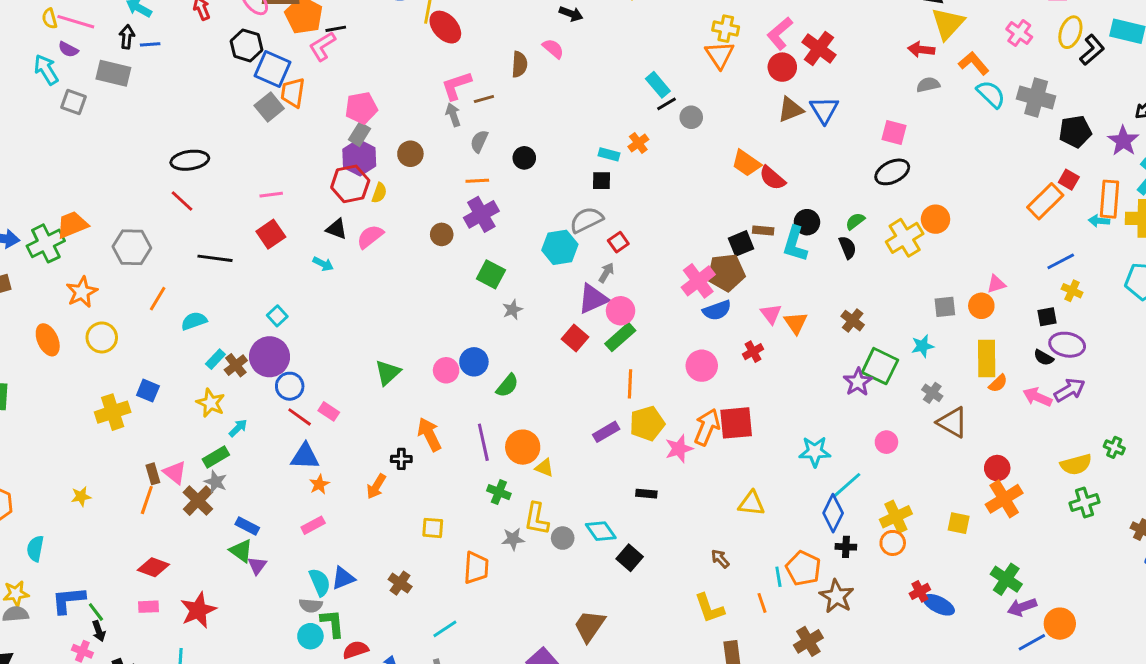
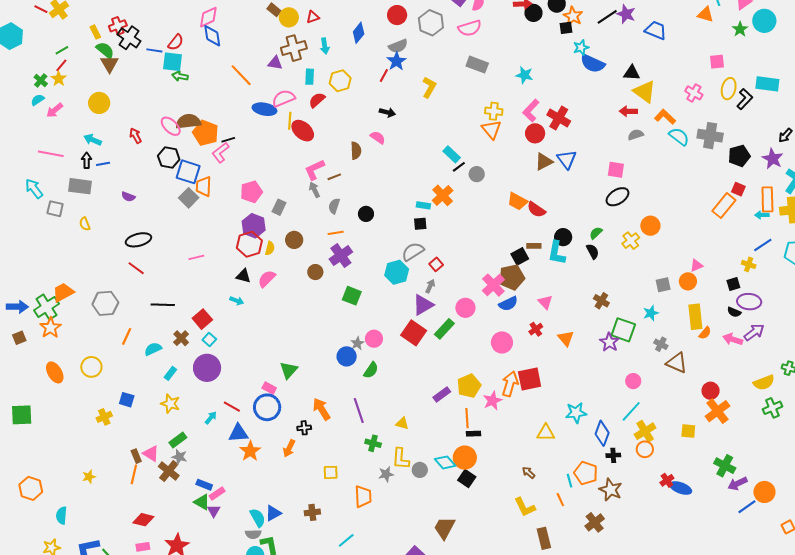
yellow semicircle: (50, 19) -> (85, 224), moved
yellow triangle: (948, 24) -> (645, 92), turned -30
purple semicircle: (68, 49) -> (128, 197), moved
gray rectangle: (359, 134) -> (279, 207), moved
orange cross: (638, 143) -> (443, 195), size x1.5
brown circle: (410, 154) -> (294, 240), moved
red square: (271, 234) -> (202, 319), moved
yellow cross: (905, 238) -> (631, 241), size x0.7
blue line: (1061, 261) -> (763, 245), moved
orange star: (82, 292) -> (50, 328), moved
gray star: (512, 310) -> (357, 343), moved
pink circle: (621, 311) -> (465, 308), moved
orange triangle: (796, 323) -> (566, 338), moved
red square: (575, 338) -> (414, 333), size x1.4
brown cross: (236, 365) -> (181, 338), moved
pink circle: (446, 370) -> (374, 339), moved
orange line: (630, 384) -> (467, 418), moved
blue circle: (290, 386) -> (267, 407), moved, size x1.4
pink rectangle: (329, 411) -> (269, 388), moved
yellow cross: (113, 412) -> (104, 417), size x0.7
cyan arrow: (238, 428) -> (211, 418), moved
orange circle: (523, 447) -> (465, 458), moved
cyan star: (815, 452) -> (576, 413), moved
orange star: (319, 484) -> (250, 451), size x1.5
cyan line: (847, 485) -> (631, 411), moved
pink rectangle: (313, 525) -> (217, 493), moved
brown cross: (400, 583) -> (312, 512), turned -35

